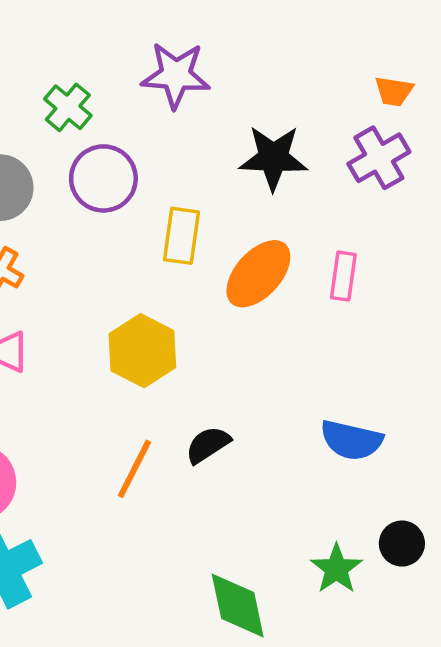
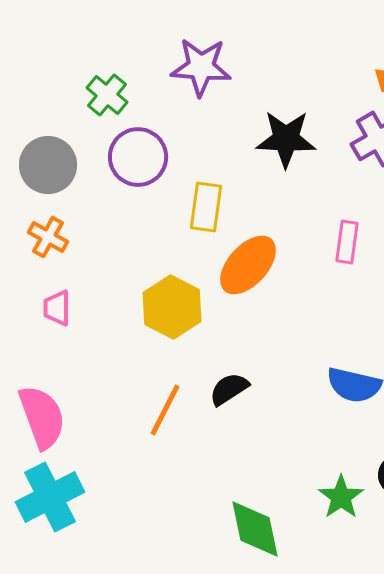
orange ellipse: (258, 274) -> (248, 265), moved

